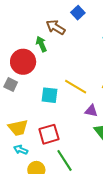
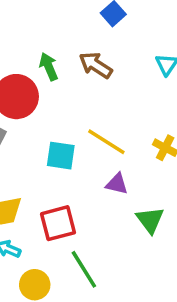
brown arrow: (56, 27) -> (96, 65), moved
purple triangle: (91, 111) -> (117, 184), moved

